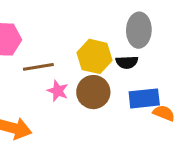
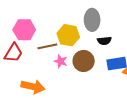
gray ellipse: (139, 30) -> (92, 20), moved
yellow hexagon: (95, 56) -> (68, 35), moved

